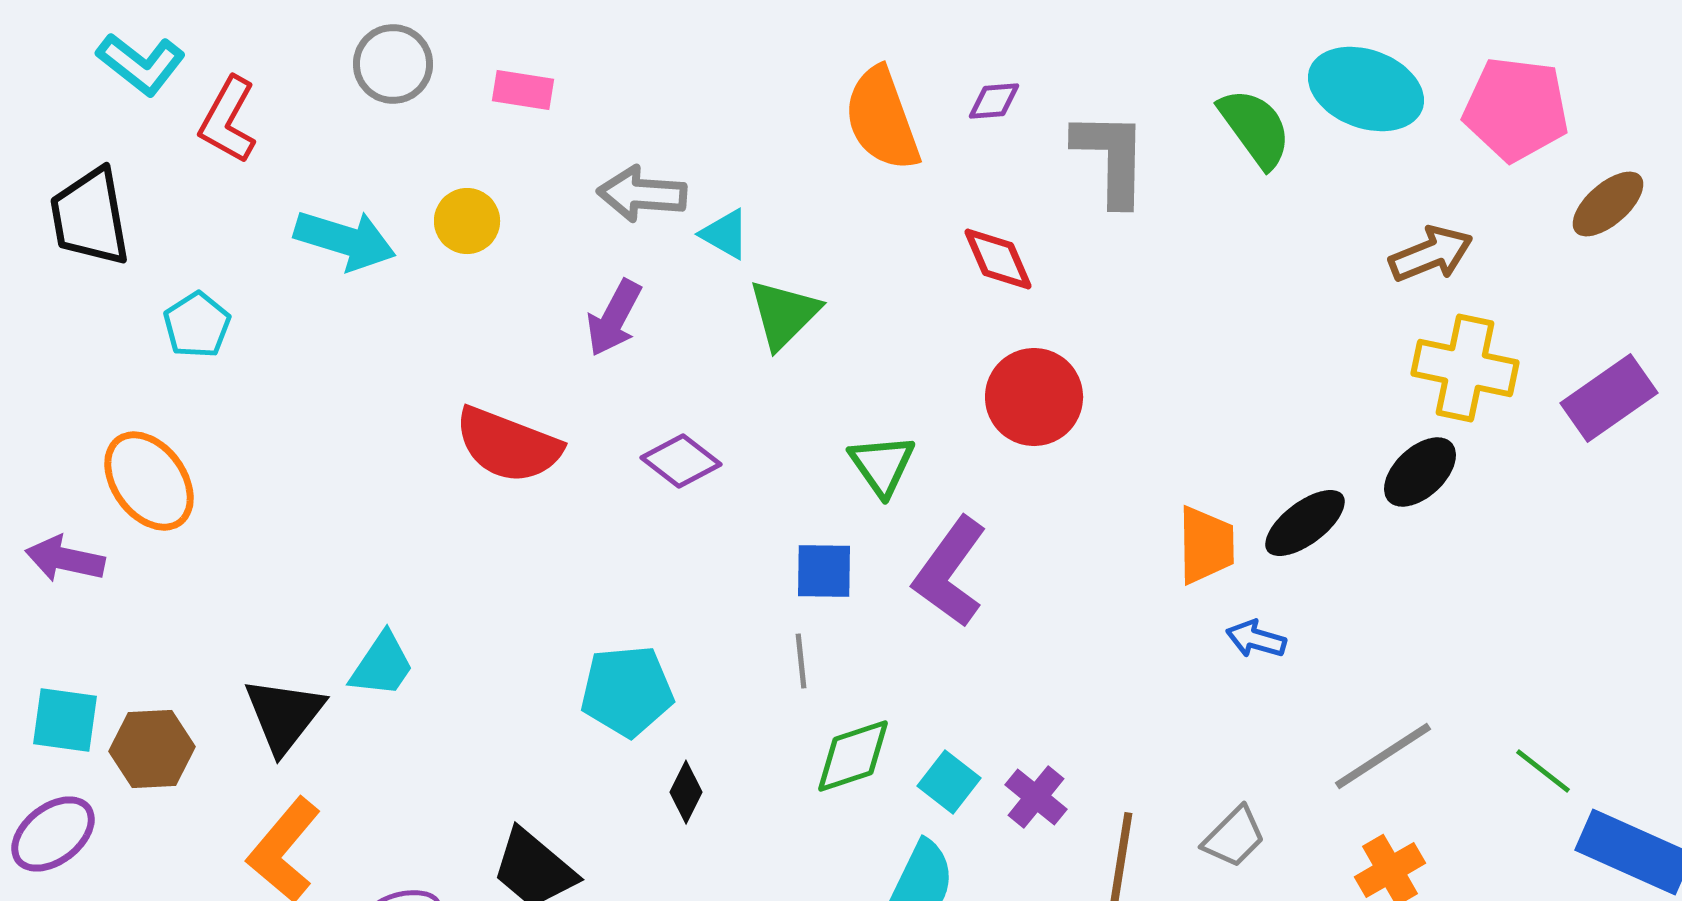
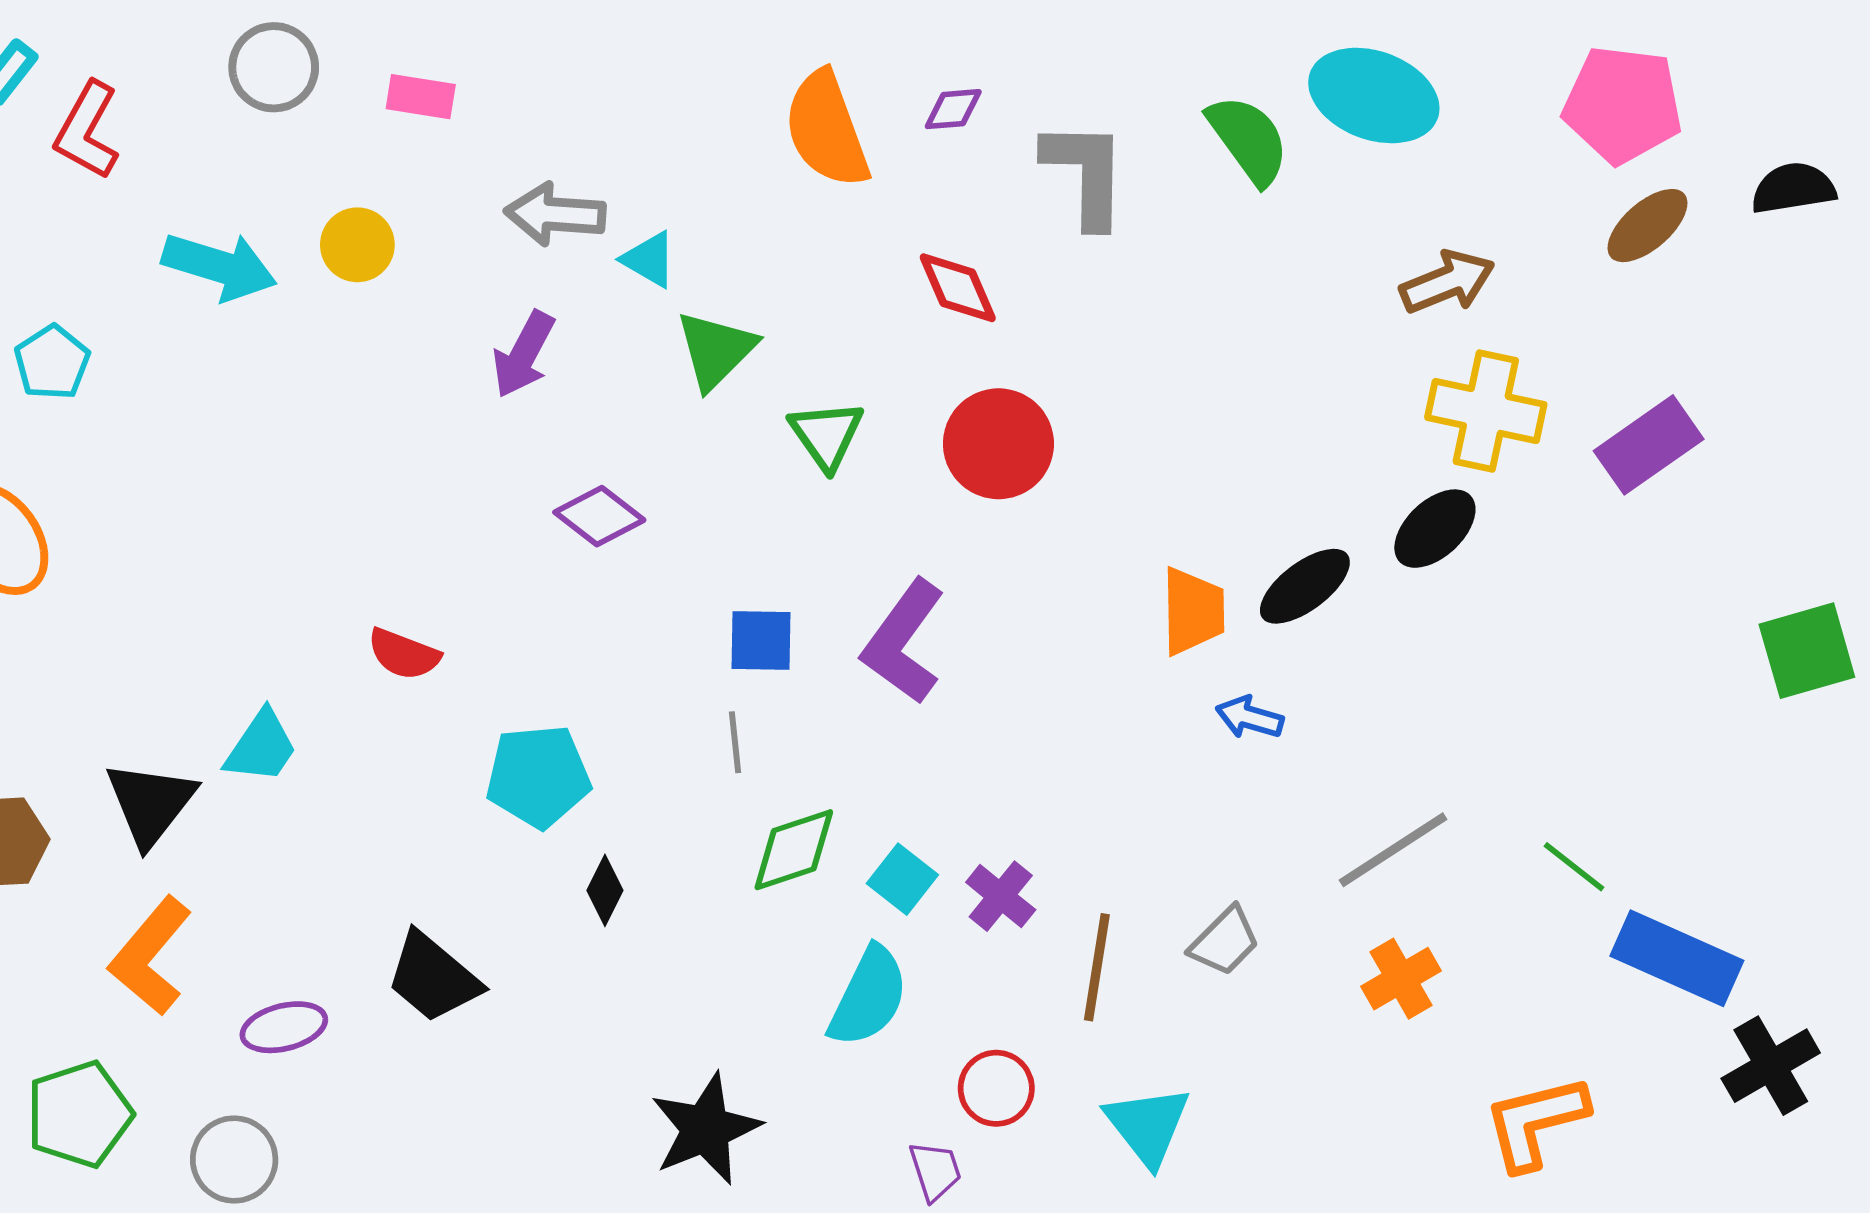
pink pentagon: (1516, 109) -> (1623, 105), moved
red semicircle: (508, 445) -> (404, 654), moved, size x0.6
green triangle: (882, 465) -> (827, 435), moved

